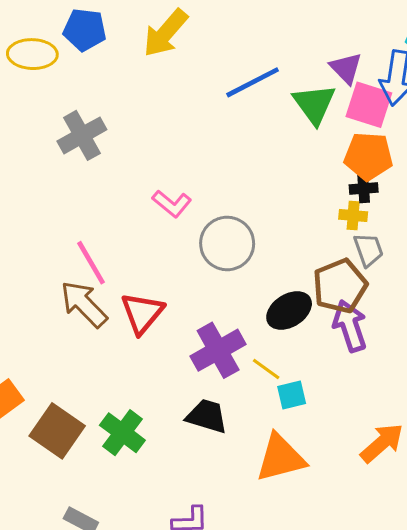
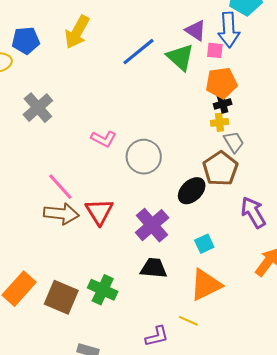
pink square: (369, 105) -> (215, 50), size x0.6
brown arrow: (84, 304) -> (61, 214), turned 152
purple arrow: (350, 326) -> (253, 212), moved
yellow line: (266, 369) -> (188, 321), moved

